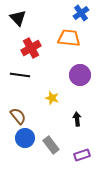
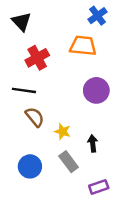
yellow star: (52, 98) -> (63, 131), moved
brown semicircle: (18, 116) -> (35, 117), moved
gray rectangle: (51, 145) -> (69, 162), moved

